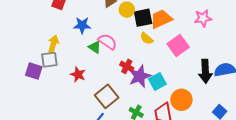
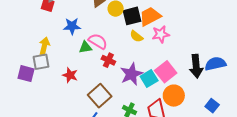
pink star: (203, 18) -> (161, 34), moved
pink square: (178, 46) -> (166, 72), moved
green triangle: (95, 47) -> (85, 47), turned -40
red cross: (127, 66) -> (108, 60), moved

